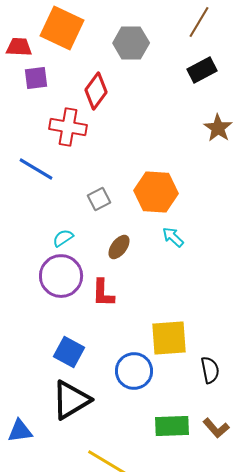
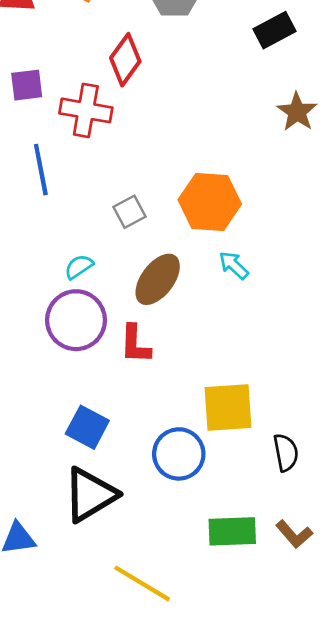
purple square: (36, 78) -> (27, 85), moved
blue line: (36, 169) -> (41, 170), turned 48
brown ellipse: (119, 247) -> (158, 279), size x1.5

